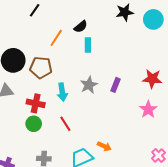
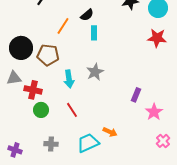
red star: (152, 79) -> (157, 38), moved
purple rectangle: (115, 85) -> (136, 95), moved
red cross: (36, 103) -> (33, 90), moved
pink star: (148, 109) -> (154, 112), moved

